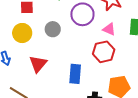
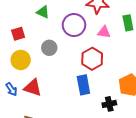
red hexagon: (104, 52) -> (92, 59), moved
red triangle: (38, 64) -> (33, 88), moved, turned -36

